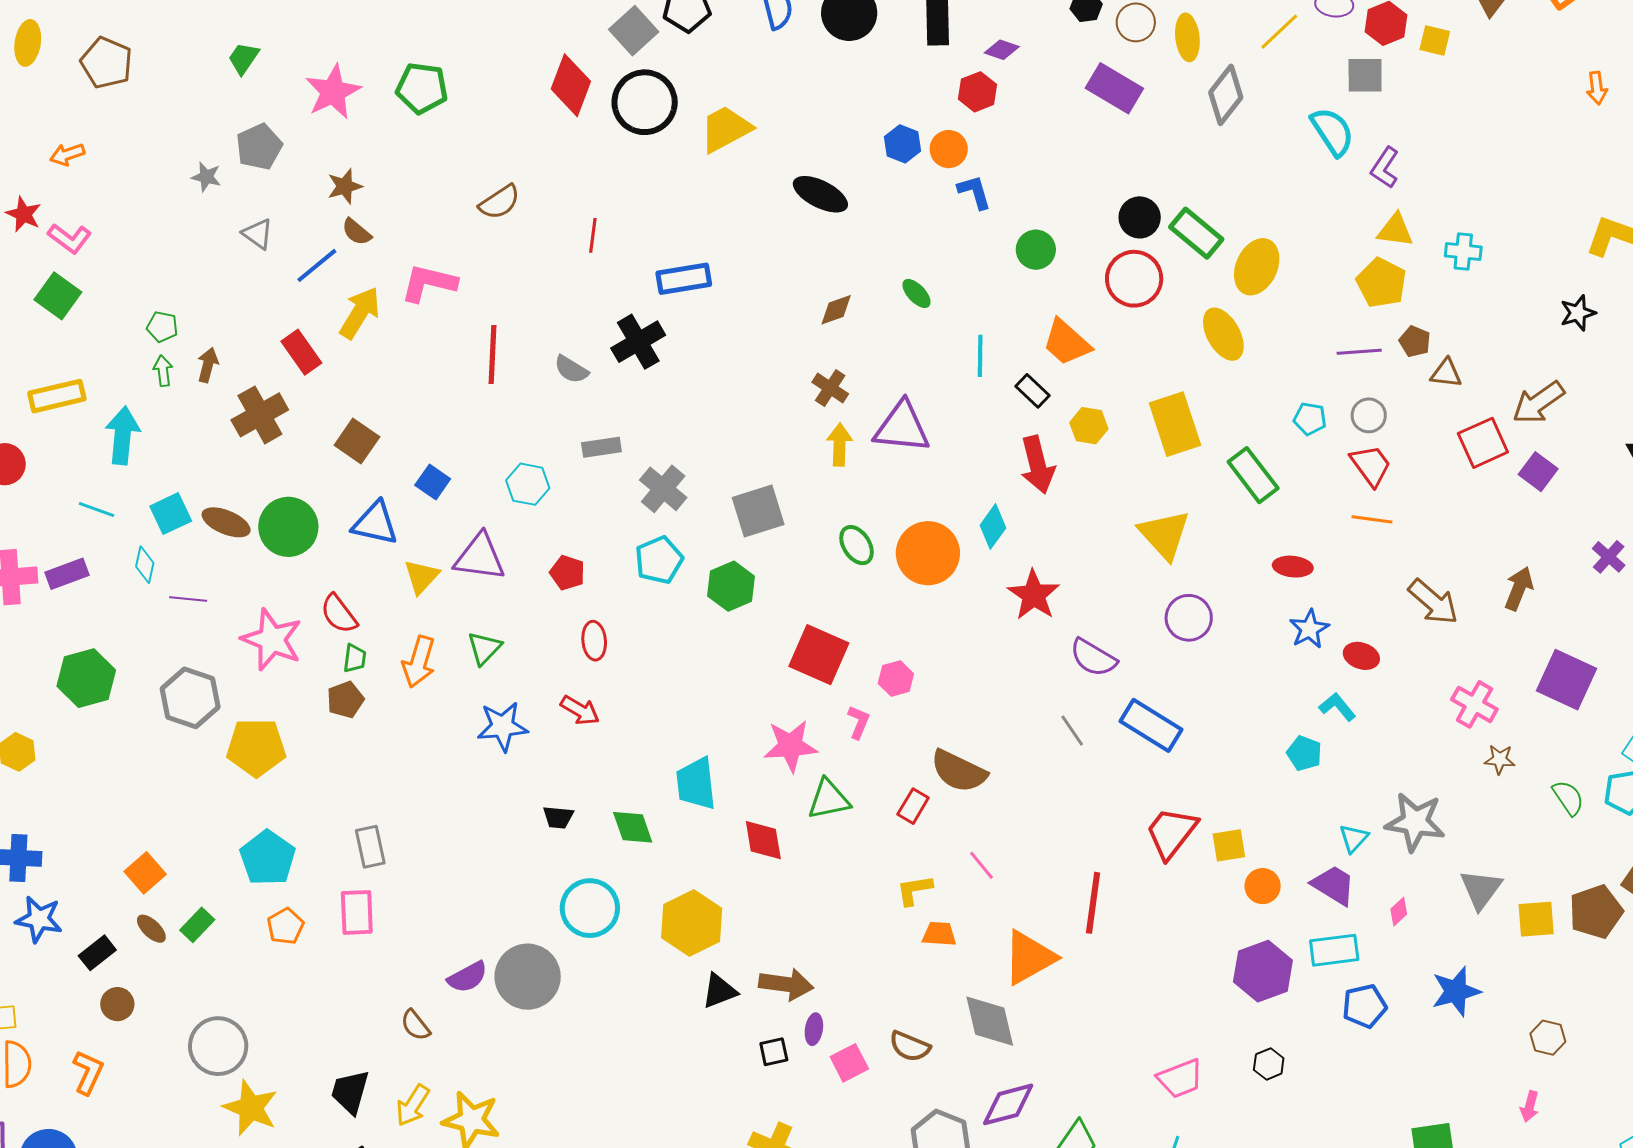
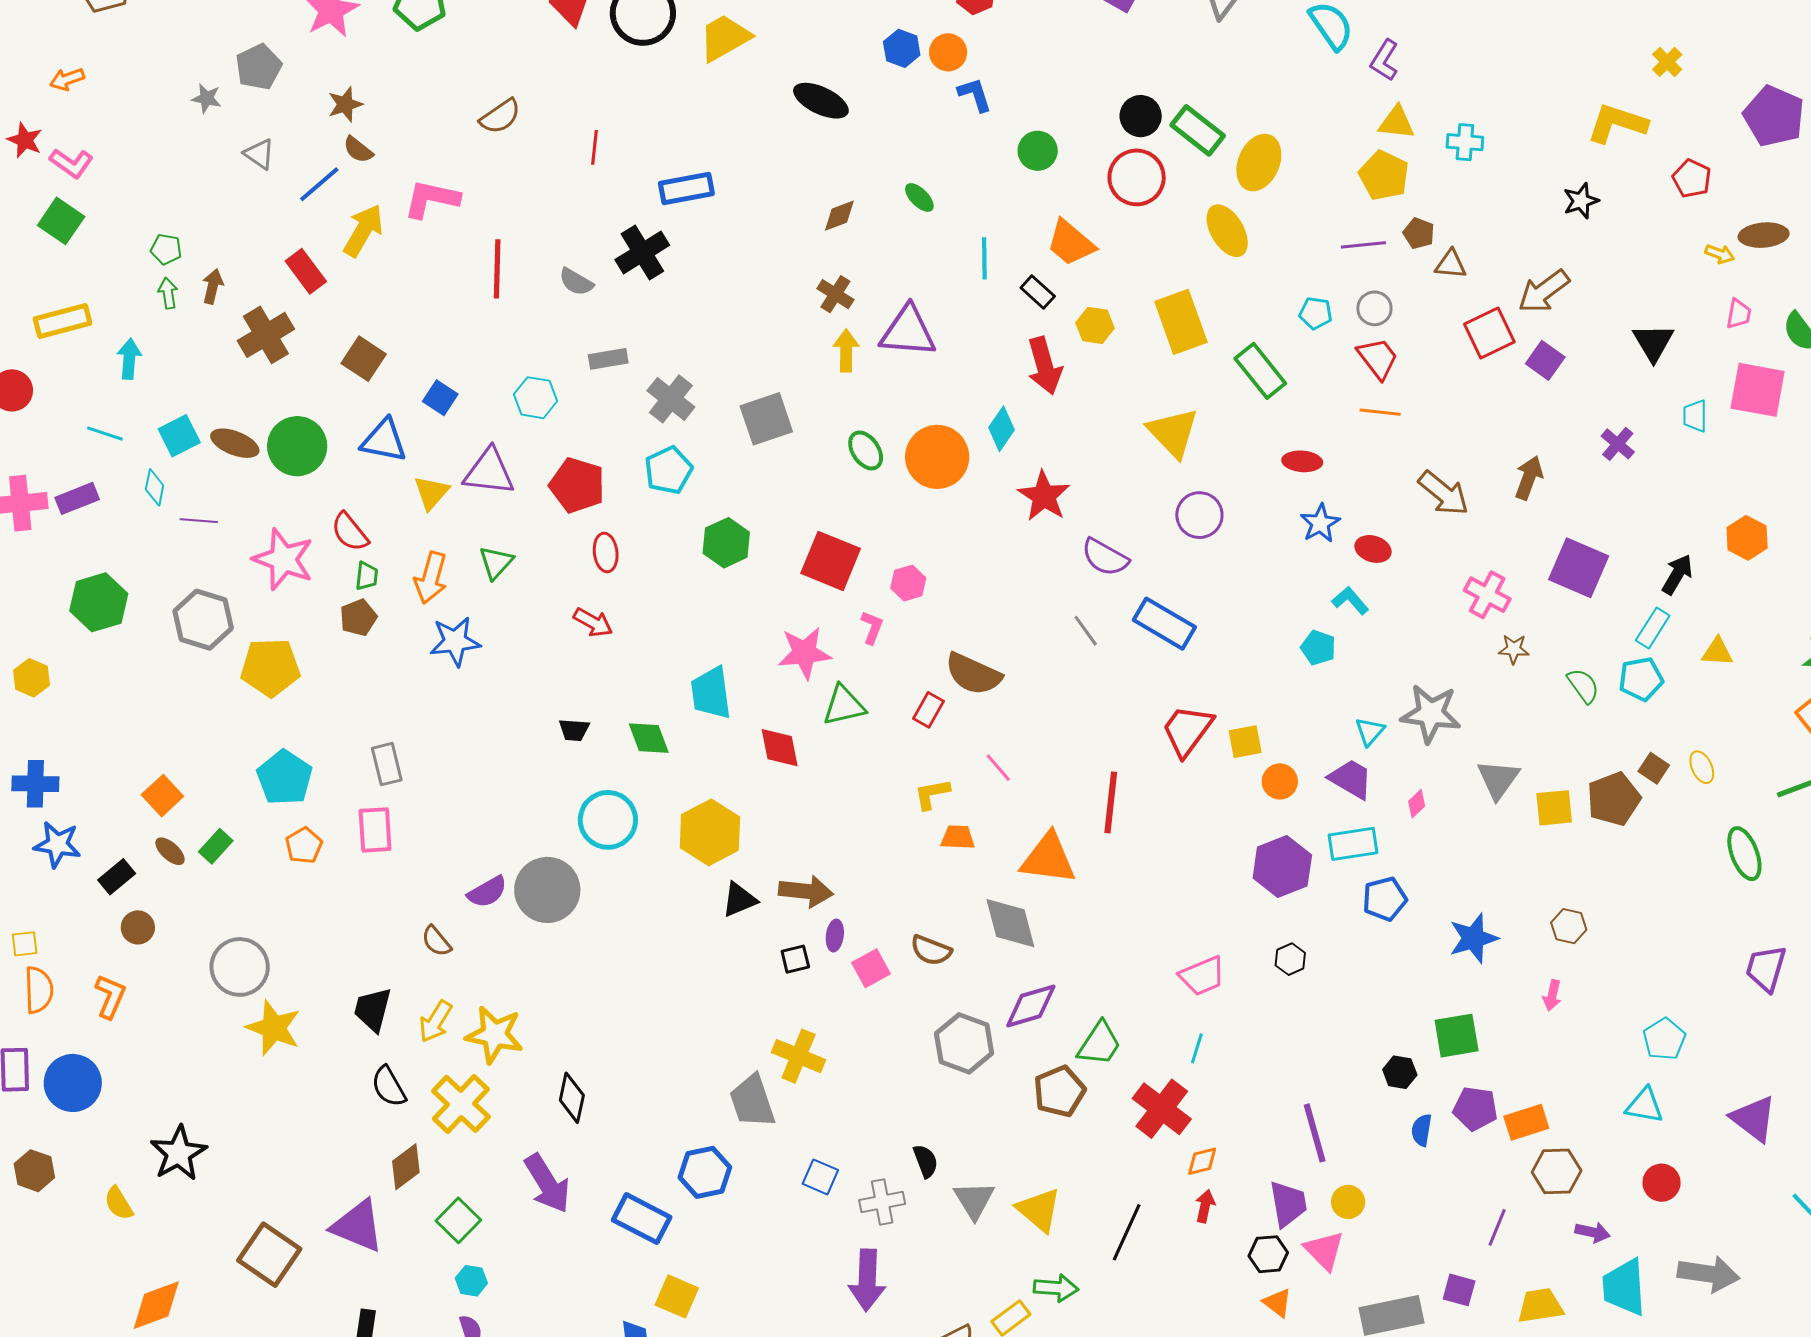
cyan arrow: (123, 435) -> (129, 359), size x0.7
red pentagon: (567, 573) -> (577, 485), size x1.6
green hexagon: (731, 586) -> (726, 543), moved
blue star: (503, 726) -> (455, 641), moved
orange triangle: (1029, 957) -> (1048, 859), turned 38
blue star: (1456, 991) -> (1473, 938), moved

